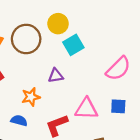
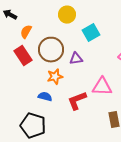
yellow circle: (58, 24) -> (67, 15), moved
brown circle: (26, 39) -> (51, 50), moved

